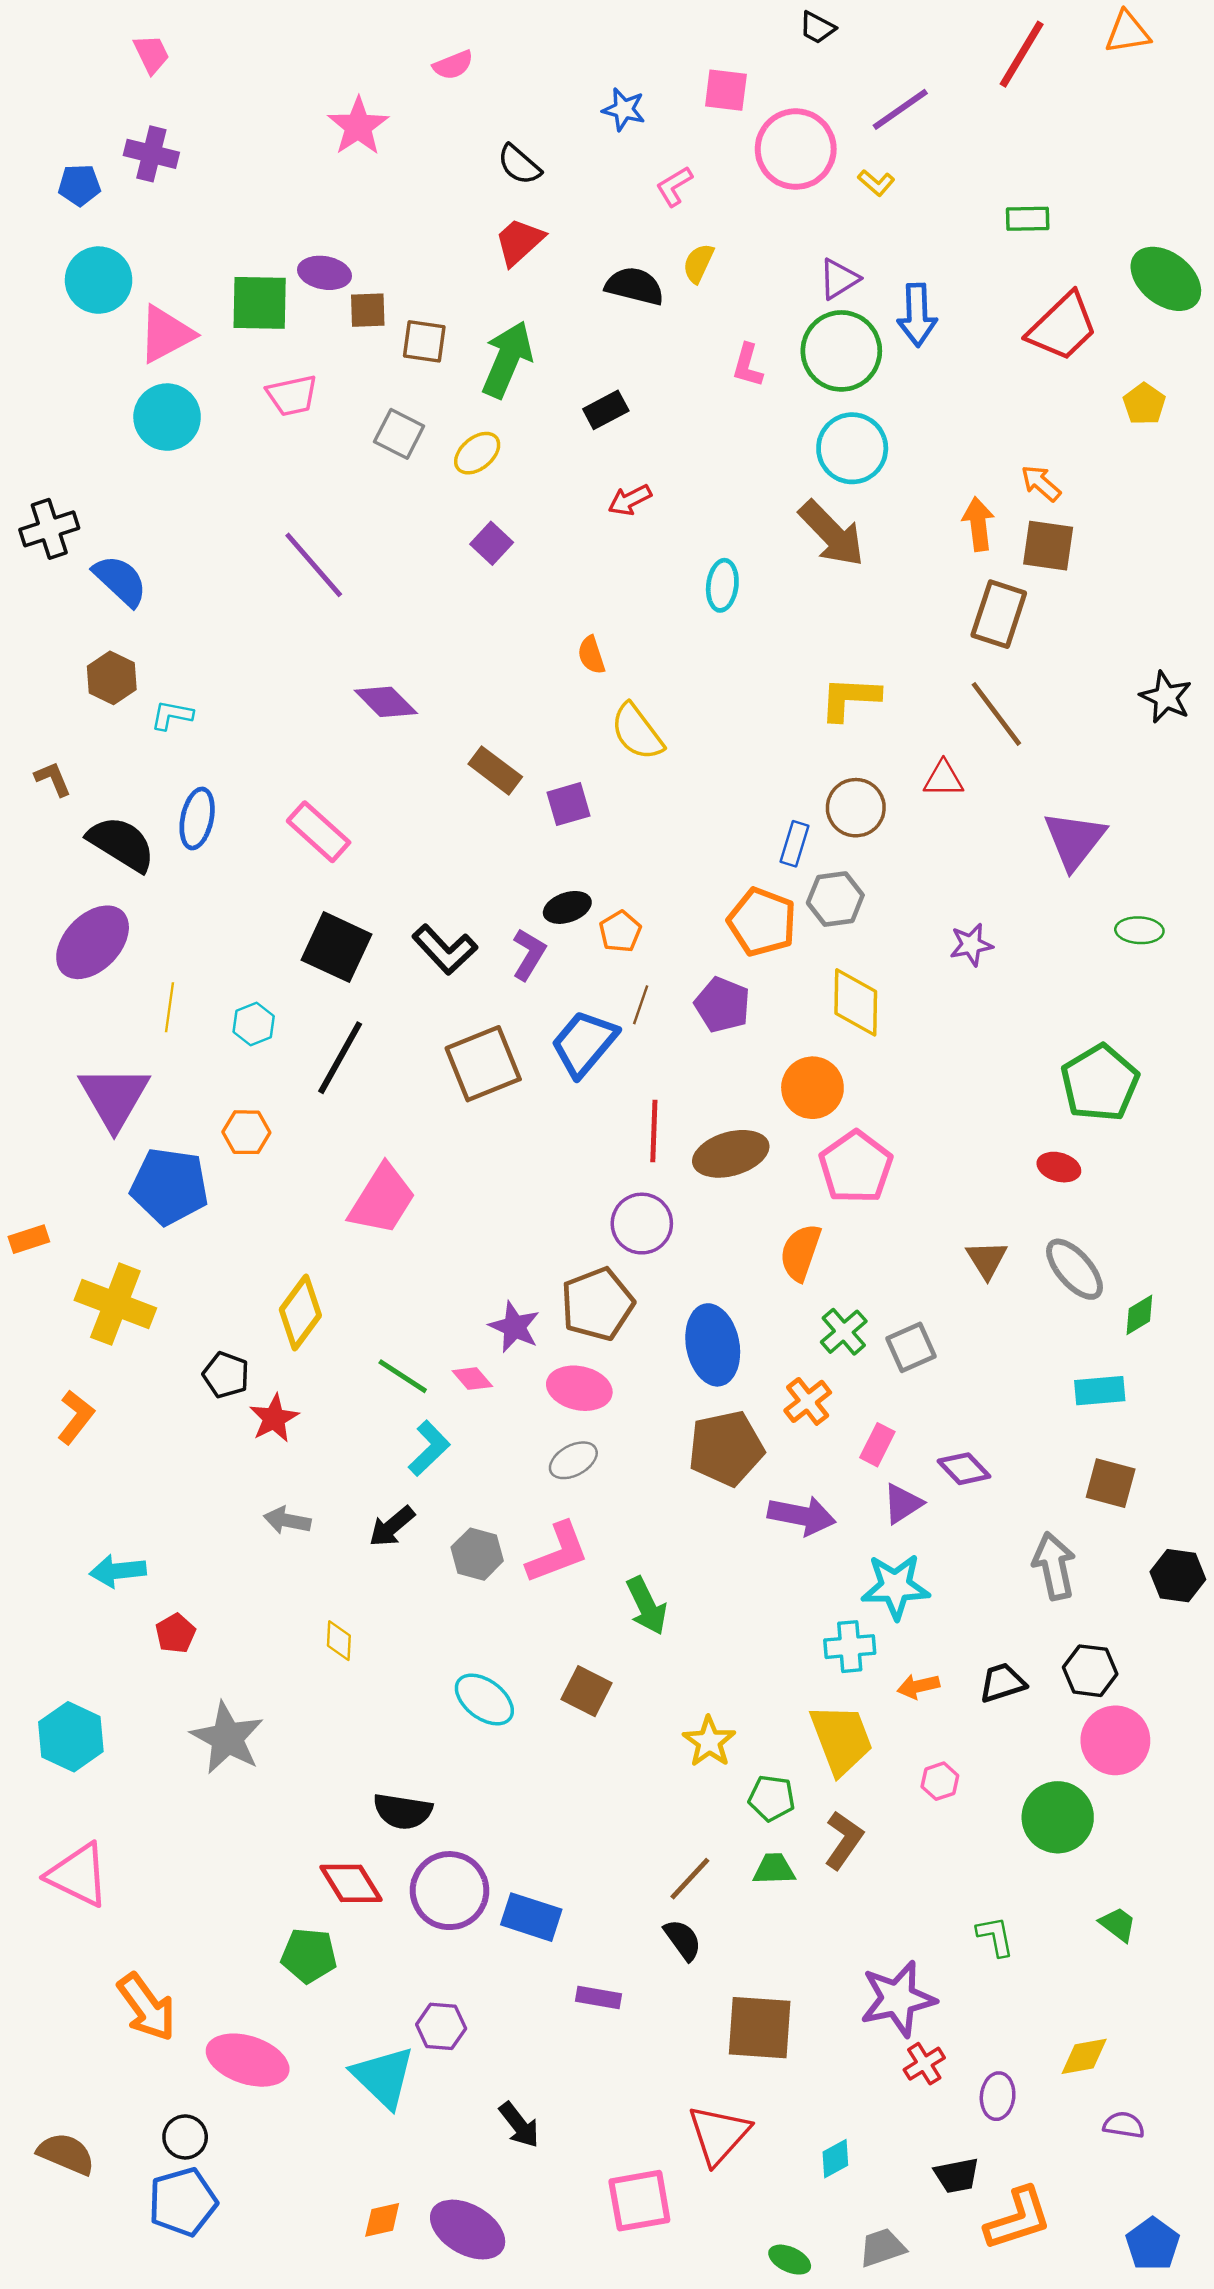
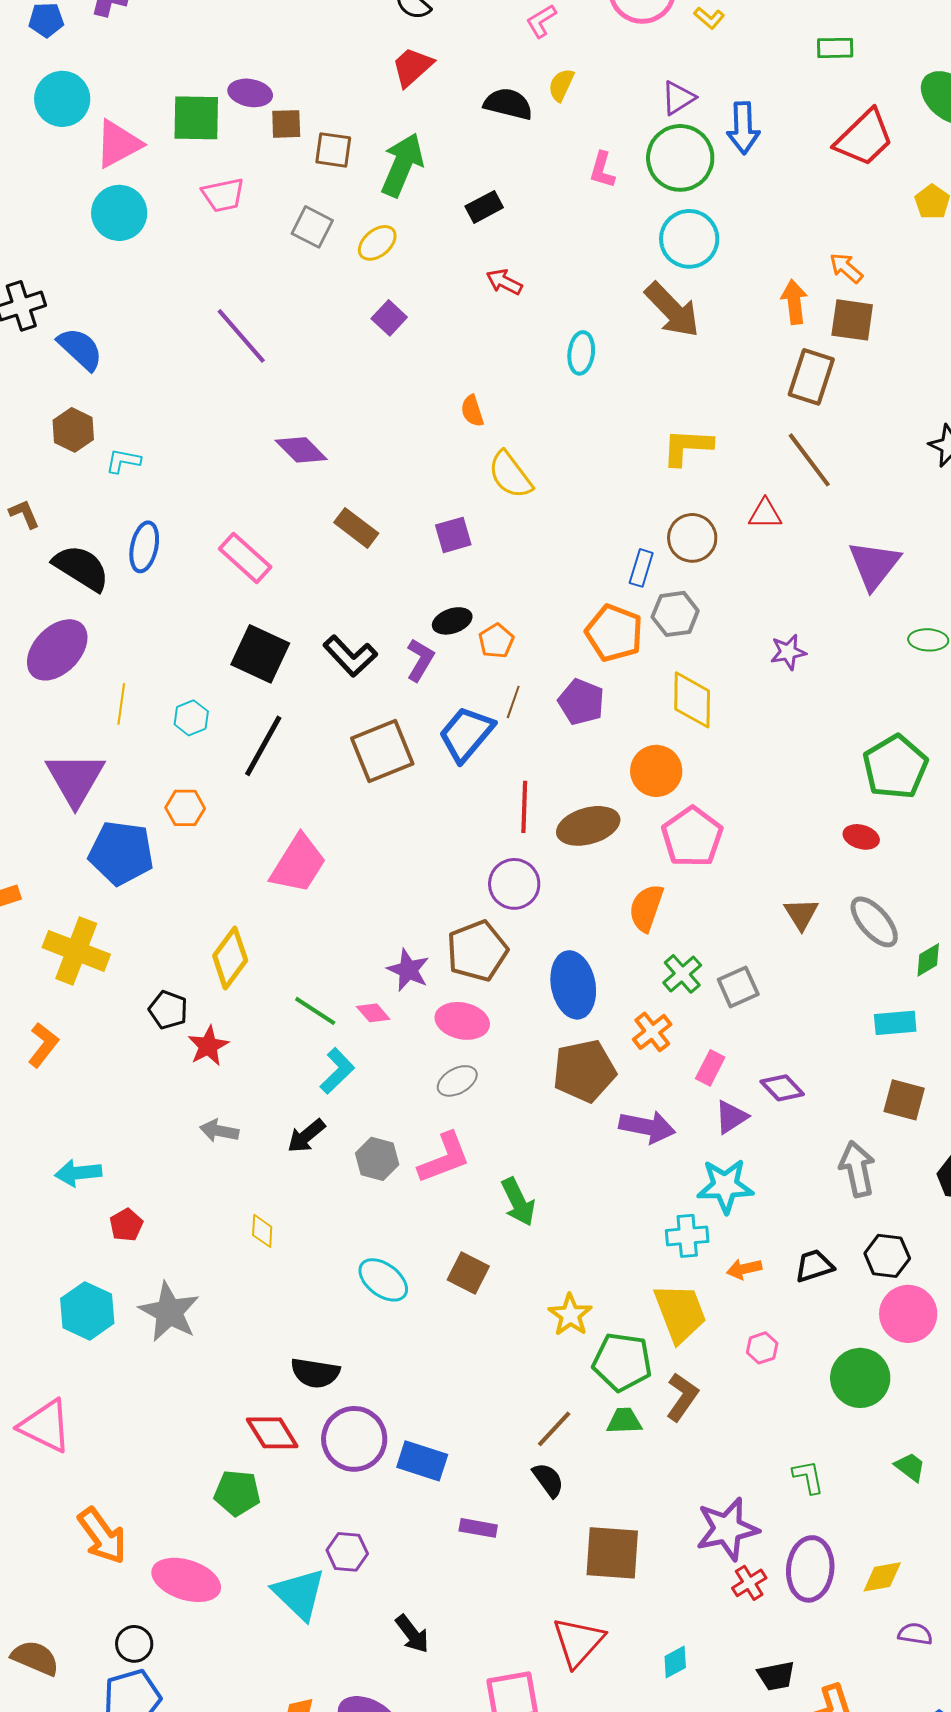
red arrow: (630, 500) -> (504, 282), turned 54
brown rectangle: (495, 770) -> (356, 528), moved
cyan hexagon: (71, 1737) -> (87, 1311), moved
green pentagon: (772, 1798) -> (622, 1362), size x1.5
purple ellipse: (998, 2096) -> (810, 1569), moved, size x1.6

